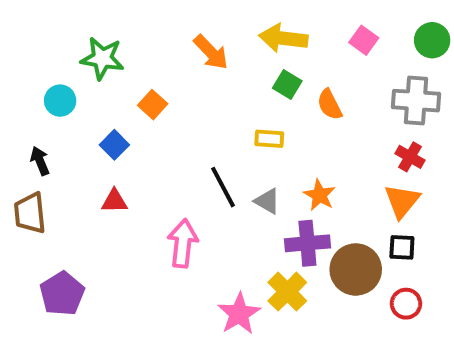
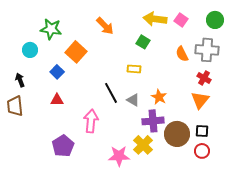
yellow arrow: (283, 38) -> (155, 19), moved
orange square: (153, 105) -> (76, 52), size x1.5
orange semicircle: (330, 105) -> (182, 54), moved
black square: (402, 247) -> (202, 131), moved
purple pentagon: (62, 294) -> (63, 146), moved
pink star: (239, 314) -> (119, 156), turned 30

